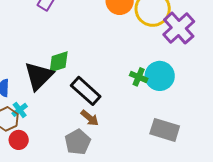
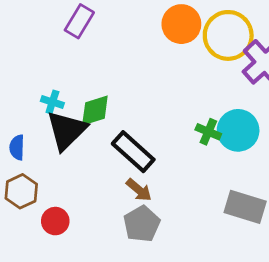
cyan cross: (20, 110) -> (52, 102), moved, turned -35
red circle: (19, 140) -> (55, 221), moved
gray pentagon: (78, 142) -> (142, 224), moved

